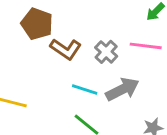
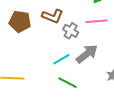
brown L-shape: (66, 49) -> (53, 16), moved
cyan line: (85, 90) -> (61, 59), turned -36

